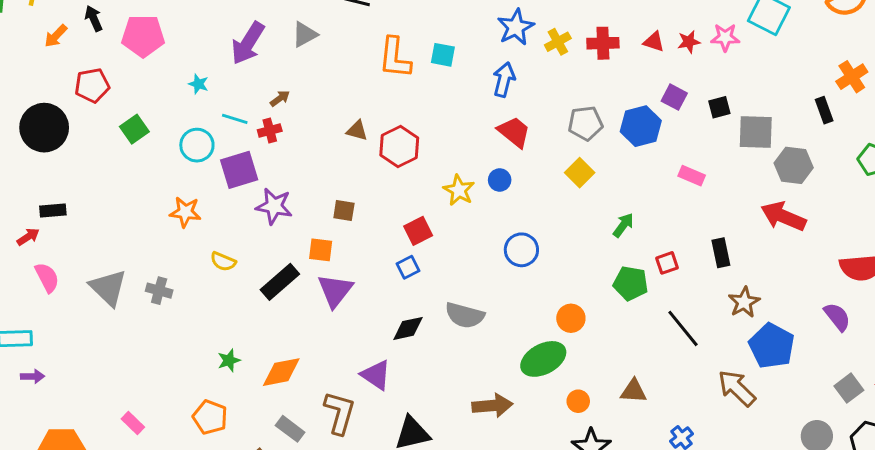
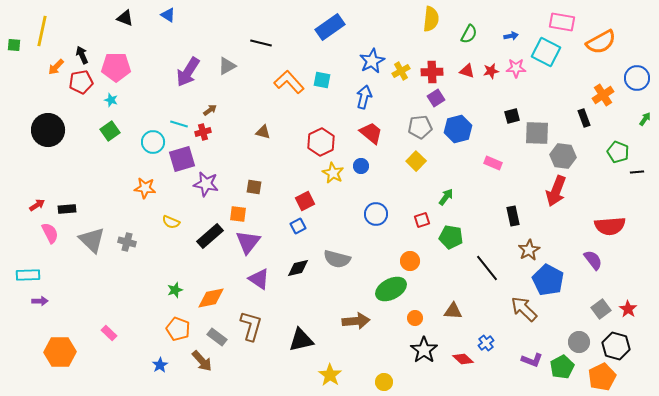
orange L-shape: (395, 58) -> (289, 82), turned 132
cyan star: (198, 84) -> (111, 100), moved
red pentagon: (92, 85) -> (81, 82), moved
purple square: (674, 97) -> (436, 98), moved, turned 30
red hexagon: (399, 147) -> (321, 142), moved
black rectangle: (53, 211) -> (67, 209), moved
red arrow: (783, 216) -> (556, 191), turned -92
red square: (667, 263) -> (422, 220), moved
purple triangle: (376, 375) -> (259, 279), moved
orange pentagon: (210, 417) -> (178, 329), moved

